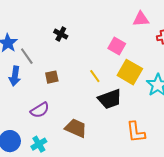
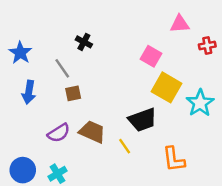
gray line: (27, 56) -> (62, 68), moved
yellow line: (95, 76) -> (125, 146), moved
brown trapezoid: (76, 128) -> (92, 132), moved

